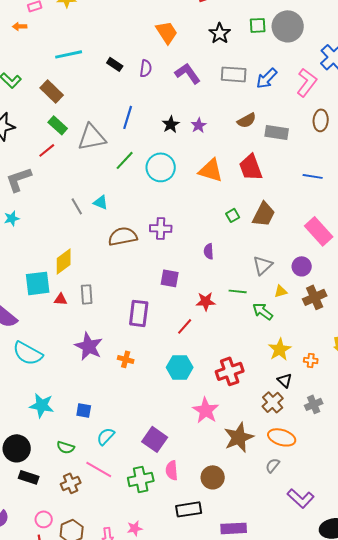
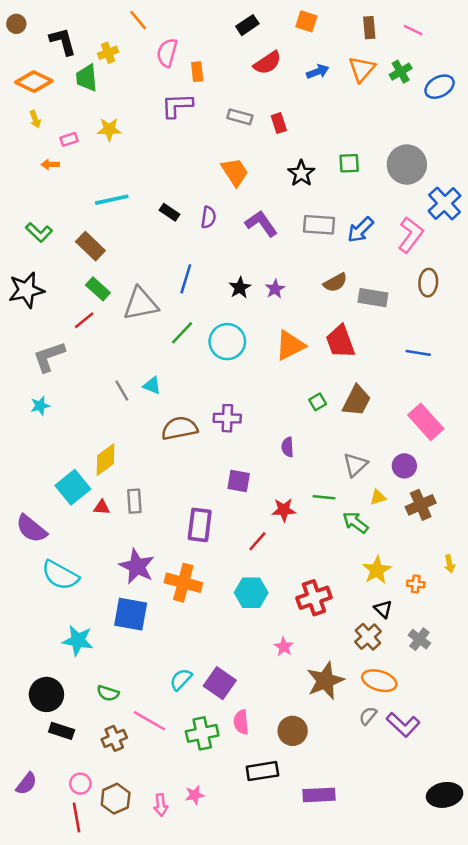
gray circle: (288, 26) -> (407, 165), moved
orange triangle: (211, 170) -> (290, 345), turned -44
cyan square: (38, 283) -> (73, 487), turned -32
orange cross: (126, 359) -> (183, 583), size x1.8
gray cross: (314, 404) -> (419, 639), turned -30
blue square: (84, 410) -> (131, 614), moved, size x1.8
pink star: (206, 410) -> (284, 647), size x0.6
cyan semicircle: (106, 436) -> (181, 679), moved
purple L-shape: (301, 498) -> (403, 725), moved

